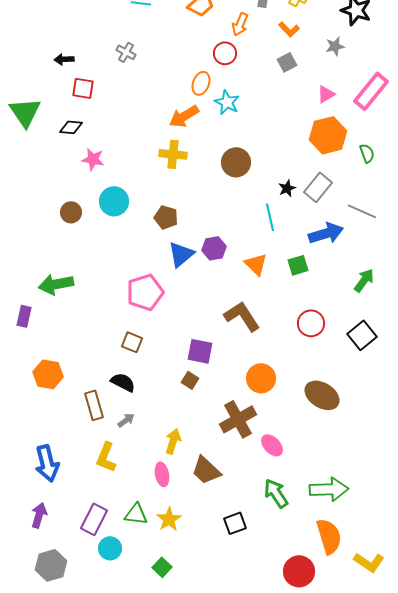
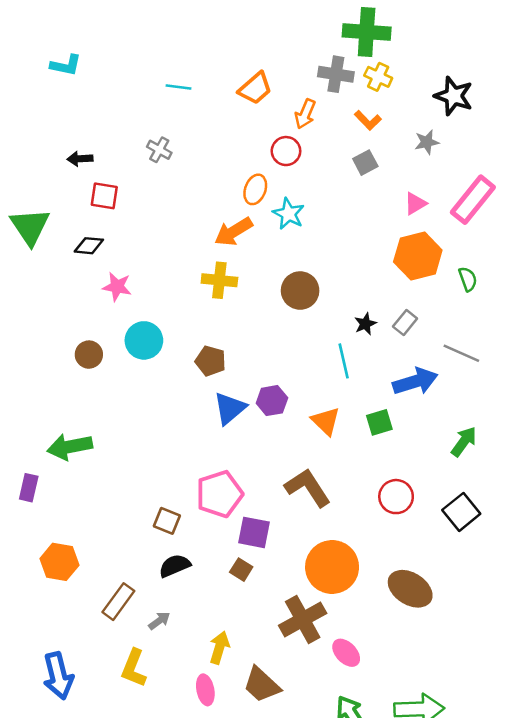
gray rectangle: (318, 187) -> (405, 323), size x0.7
pink pentagon: (145, 292) -> (219, 494), moved
orange circle: (261, 378) -> (332, 567), size x1.4
black semicircle: (123, 382) -> (175, 566), moved, turned -50
brown rectangle: (94, 405) -> (118, 602), turned 52

